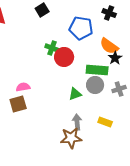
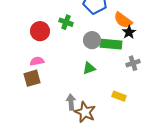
red circle: (64, 57) -> (40, 31), moved
gray circle: (95, 85) -> (92, 40), moved
gray arrow: (77, 122) -> (71, 102), moved
brown star: (71, 138) -> (85, 112), turned 30

